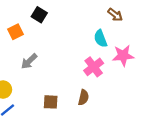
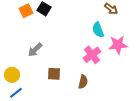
orange square: (15, 32) -> (26, 11), moved
brown square: (51, 102) -> (54, 74), moved

